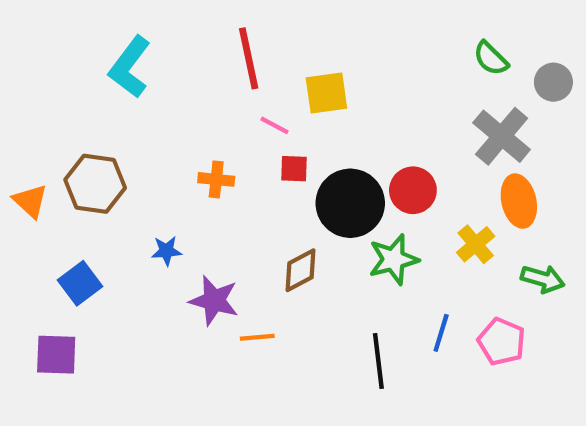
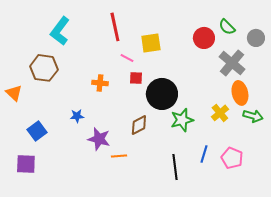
brown hexagon: (95, 184) -> (44, 68), moved
red circle: (413, 190) -> (204, 38), moved
green arrow: (543, 279) -> (253, 116), moved

